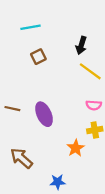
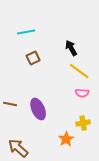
black arrow: (81, 45) -> (71, 48), turned 133
pink semicircle: (94, 105) -> (82, 93), moved

